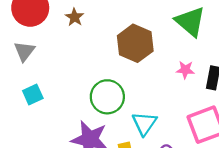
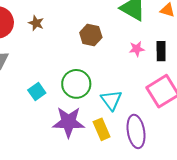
brown hexagon: (135, 43) -> (91, 35), size x0.7
cyan square: (33, 94) -> (37, 91), moved

